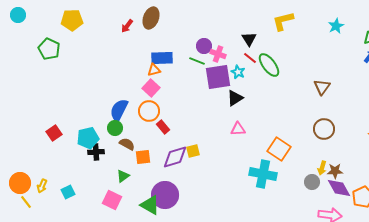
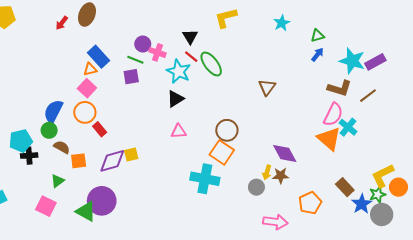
blue rectangle: (162, 58) -> (99, 57), turned 50
cyan star: (238, 72) -> (179, 71), size x1.6
purple square: (218, 77) -> (131, 77), moved, size x0.6
brown circle: (324, 129) -> (227, 130), moved
purple diamond: (339, 188) -> (285, 153), moved

